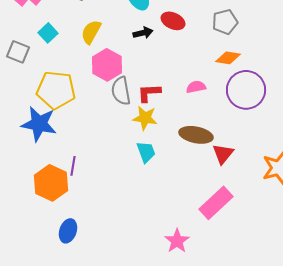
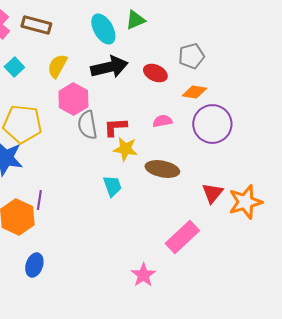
red ellipse: (173, 21) -> (155, 73), moved
black arrow: (143, 33) -> (109, 67), size x1.8
yellow star: (145, 118) -> (125, 149), moved
red triangle: (223, 154) -> (212, 193), moved

